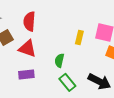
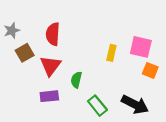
red triangle: (27, 48) -> (50, 66), turned 48
green semicircle: (59, 60) -> (76, 80), moved

